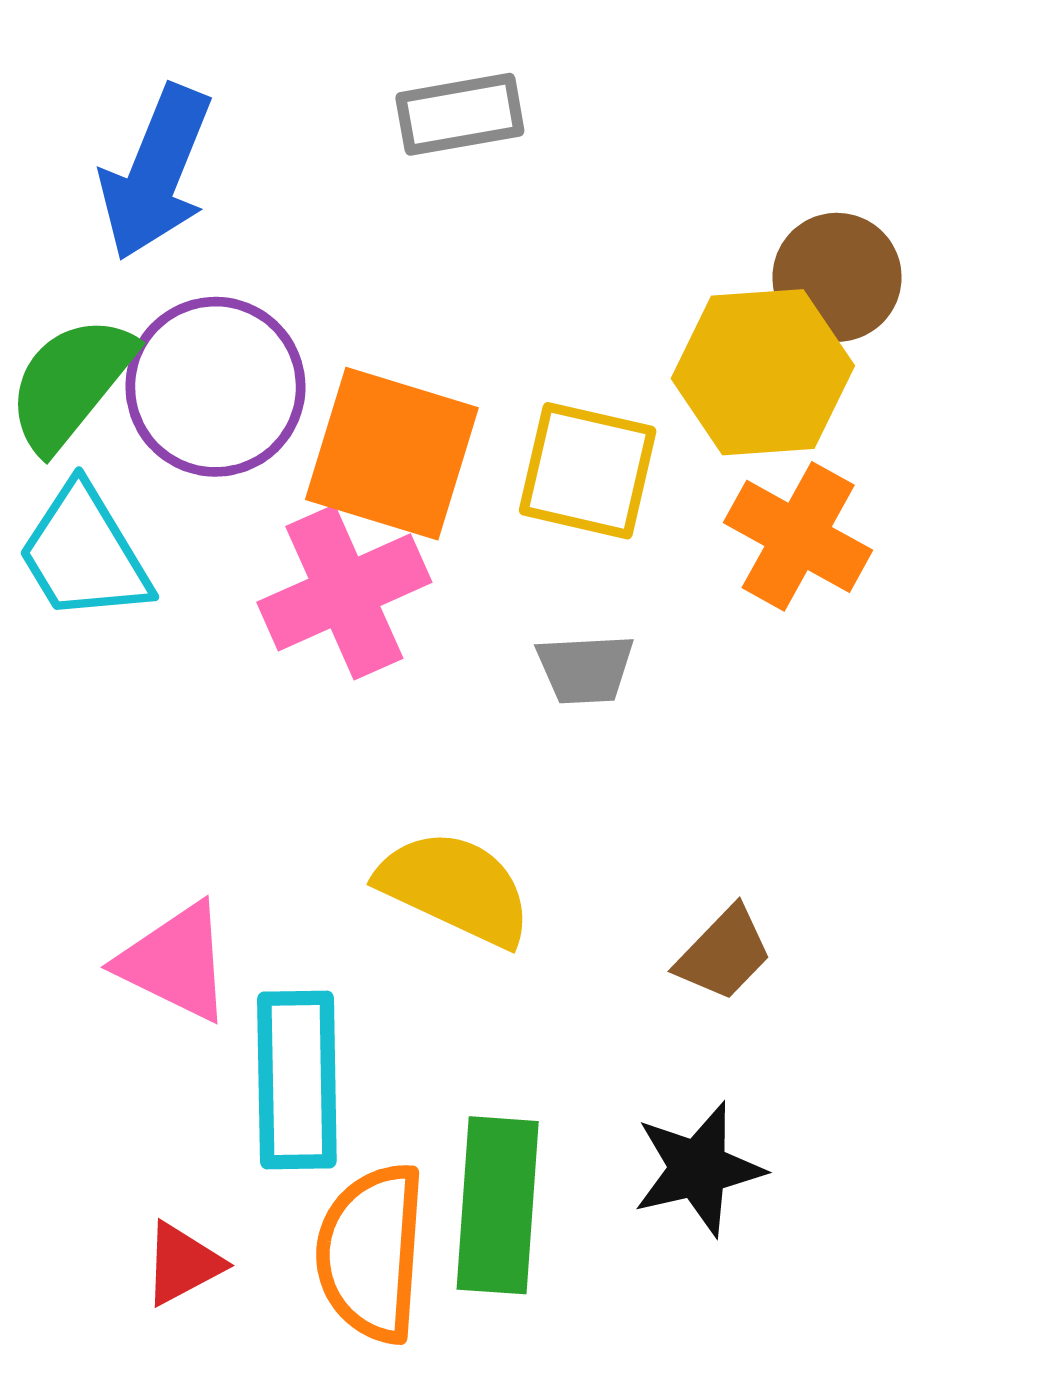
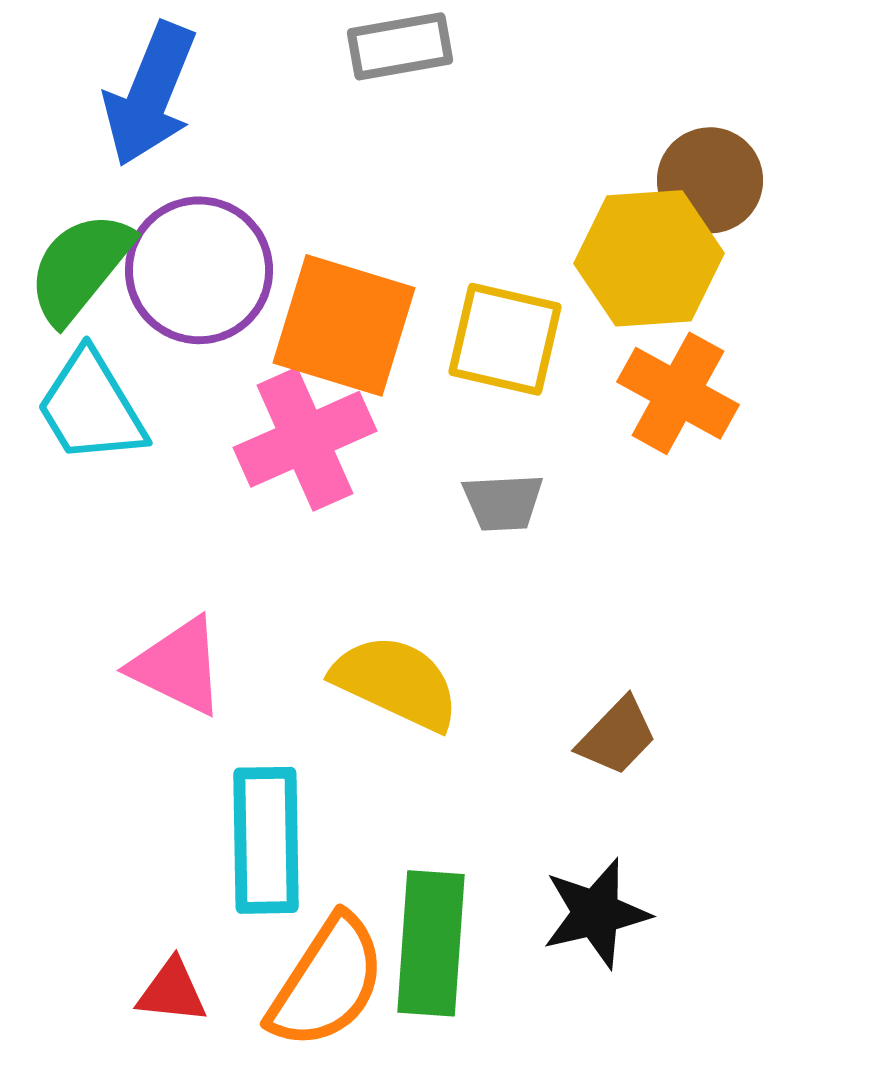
pink triangle: (175, 962) -> (178, 666), moved
orange semicircle: (371, 1253) -> (327, 982), turned -151
red triangle: (183, 1264) -> (172, 991), turned 34

